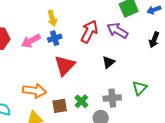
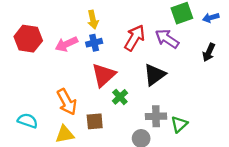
black triangle: (109, 62) -> (155, 75), size x1.5
green triangle: (140, 88) -> (179, 124), moved
orange arrow: (35, 91) -> (67, 102), turned 50
green cross: (81, 101) -> (120, 97), moved

